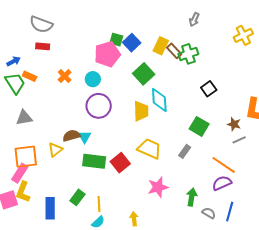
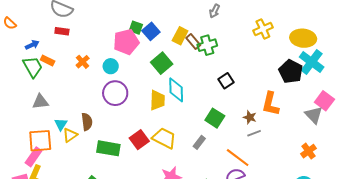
brown semicircle: (71, 136) -> (87, 122), turned 96
cyan triangle: (85, 137) -> (61, 124), moved
red square: (120, 163) -> (139, 140), moved

